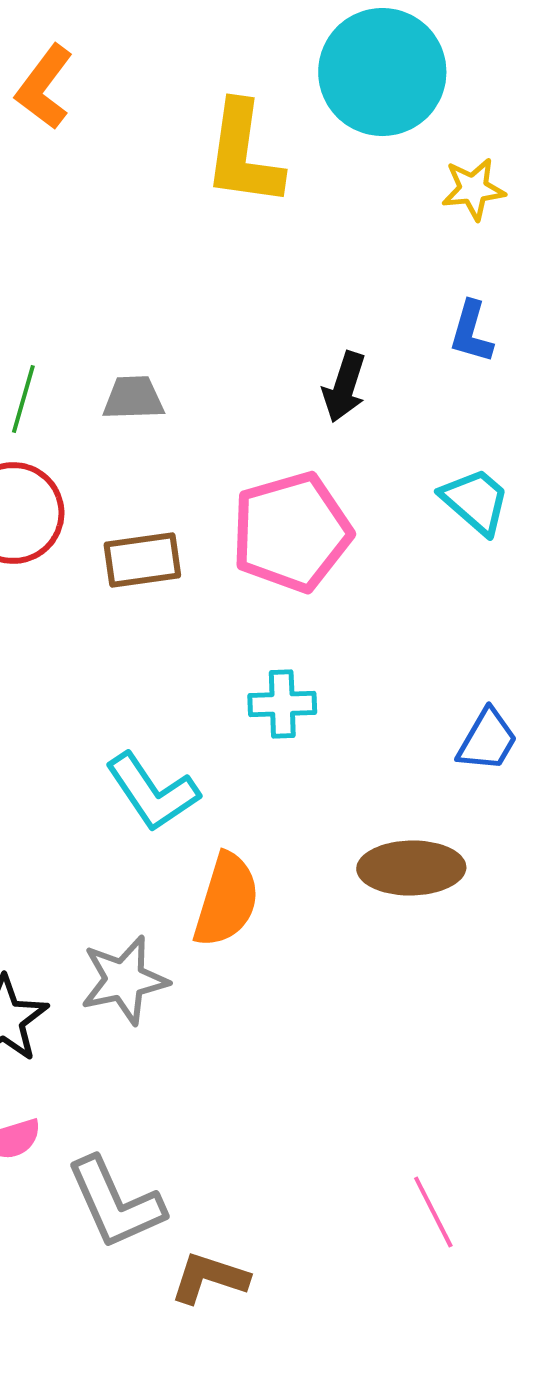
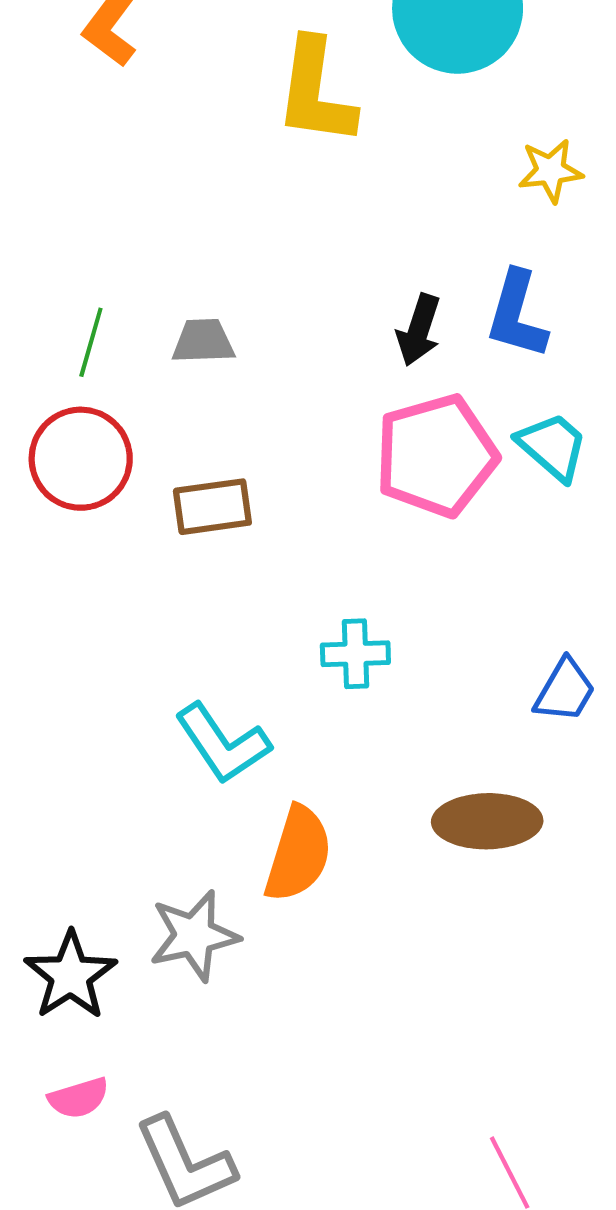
yellow star: (473, 189) -> (550, 171), moved
blue L-shape: (471, 332) -> (517, 315), moved, size x1.4
pink pentagon: (291, 532) -> (436, 456), moved

